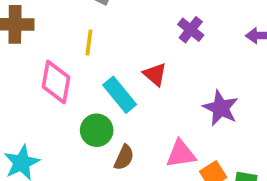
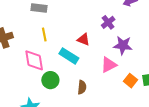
purple cross: (191, 30) -> (108, 22), moved, turned 32
green circle: (97, 130) -> (50, 80), moved
pink triangle: (181, 154) -> (109, 65), moved

